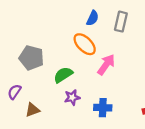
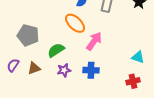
blue cross: (103, 108) -> (91, 70), moved
brown triangle: (33, 110) -> (34, 68), moved

